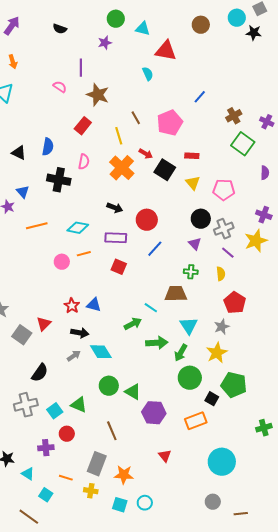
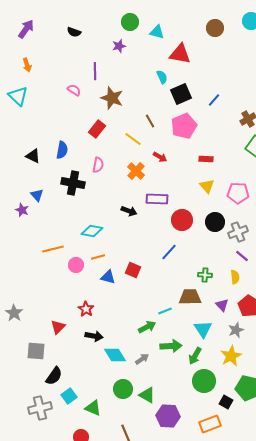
yellow line: (119, 136) -> (133, 139), turned -36
orange cross: (122, 168) -> (136, 171), size x0.7
black square: (165, 170) -> (181, 94), moved, turned 35
red circle: (147, 220) -> (182, 220), moved
orange line: (37, 226) -> (53, 249), moved
purple rectangle: (116, 238) -> (157, 199), moved
purple triangle: (195, 244) -> (222, 305), moved
blue triangle: (94, 305) -> (108, 277), moved
cyan line: (151, 308) -> (165, 311), turned -56
gray square: (22, 335) -> (36, 351), moved, turned -30
gray arrow: (74, 356) -> (142, 359), moved
cyan square: (55, 411) -> (69, 396), moved

